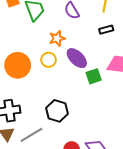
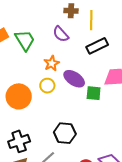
black rectangle: (106, 30) -> (97, 46), size x1.5
green square: (94, 76) -> (94, 93), turned 35

